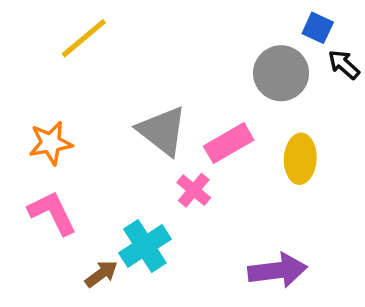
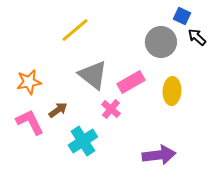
yellow line: (84, 38) -> (75, 30), moved
brown arrow: (101, 274) -> (58, 110), moved

